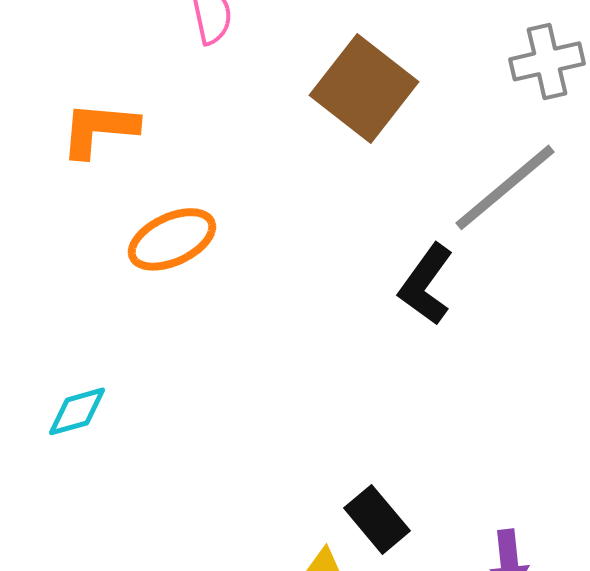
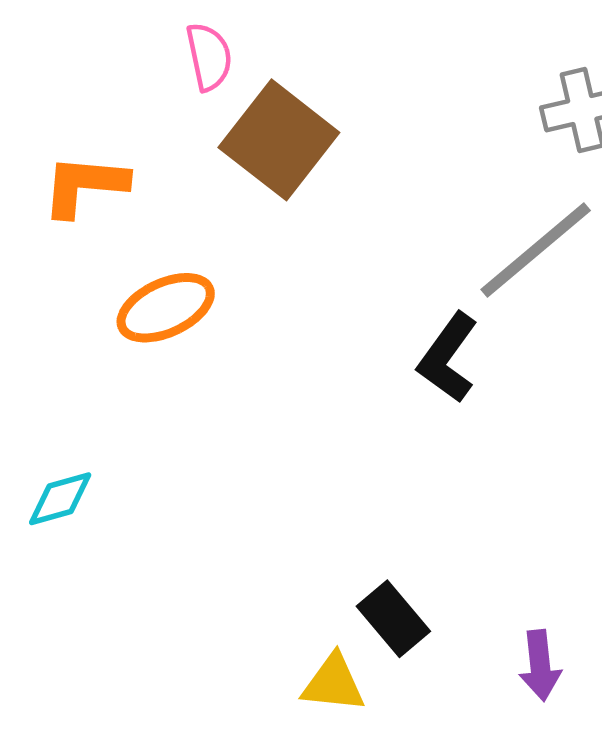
brown square: (364, 88) -> (279, 140), moved

